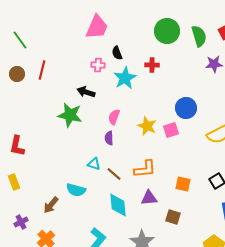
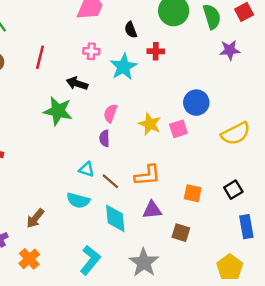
black semicircle: (117, 53) -> (131, 30), moved
red line: (42, 70) -> (40, 57), moved
cyan semicircle: (76, 190) -> (78, 200), moved

